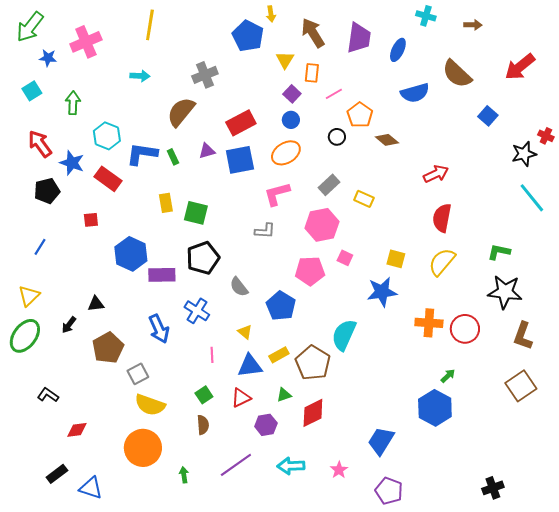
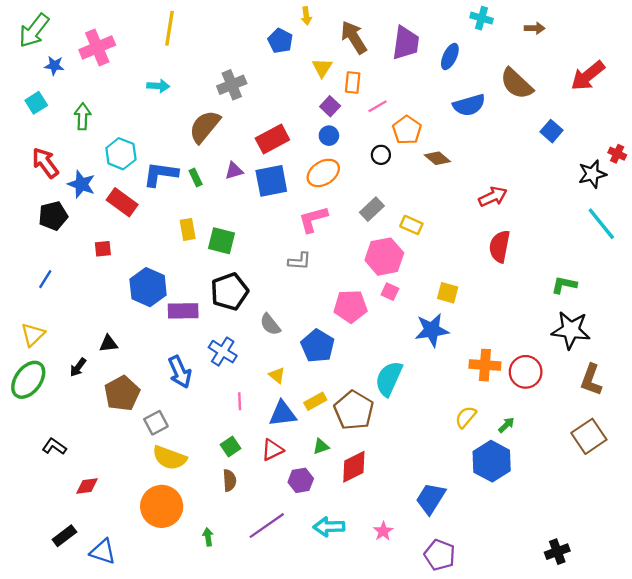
blue pentagon: (248, 36) -> (280, 41), size x0.7
pink hexagon: (322, 225) -> (384, 257), moved
yellow semicircle: (442, 262) -> (466, 417), moved, size x0.7

